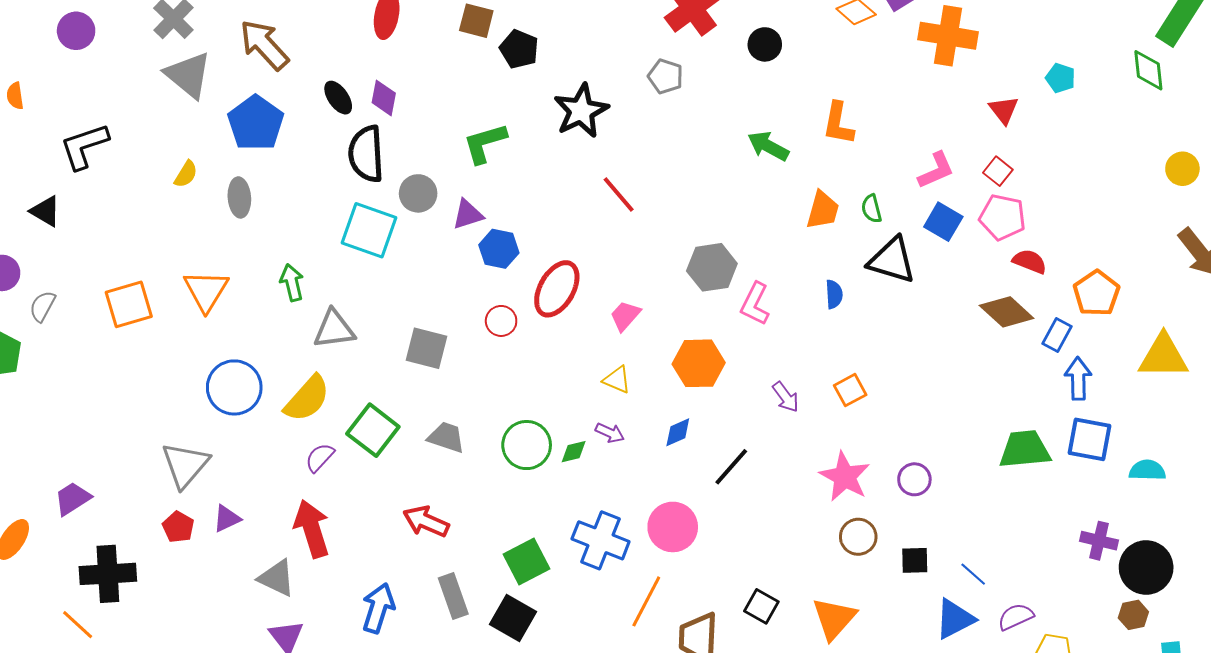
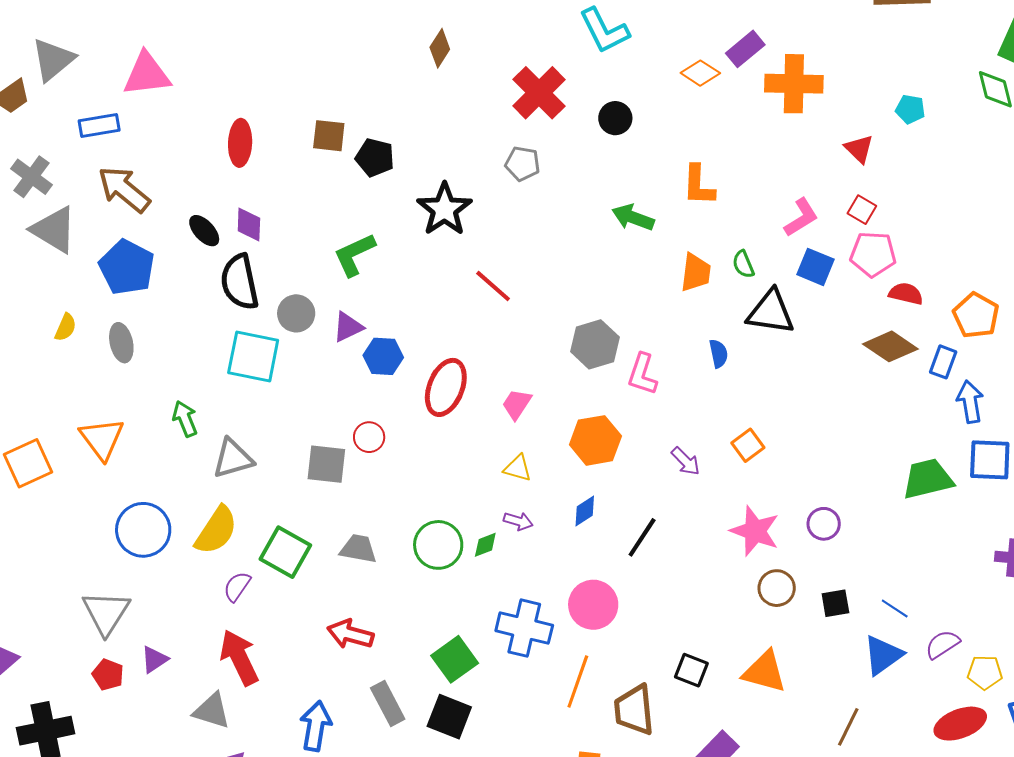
red circle: (501, 321) -> (369, 437), moved
orange triangle: (834, 619) -> (765, 672), turned -48

